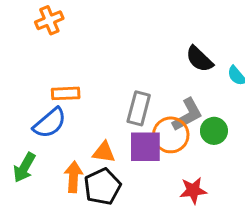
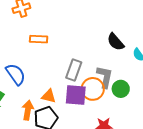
orange rectangle: (66, 93) -> (39, 39), moved
gray L-shape: (188, 115) -> (105, 77), turned -55
blue semicircle: (50, 123) -> (16, 74), turned -90

